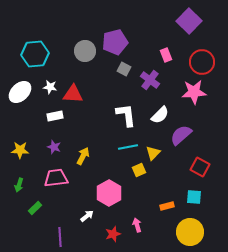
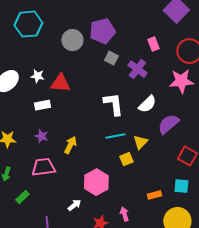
cyan hexagon: (35, 54) -> (28, 24), moved

